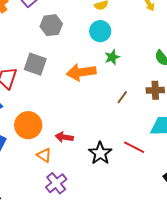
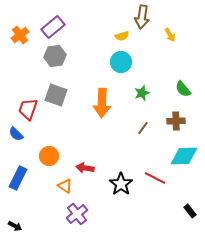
gray hexagon: (51, 25) -> (55, 56), moved
green star: (112, 57) -> (142, 93), moved
orange arrow: (81, 72) -> (102, 103), turned -80
orange circle: (28, 125) -> (49, 156), size x0.7

